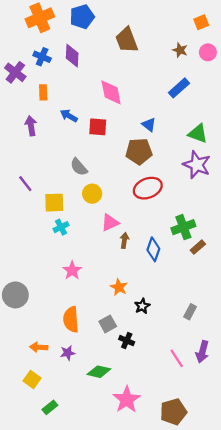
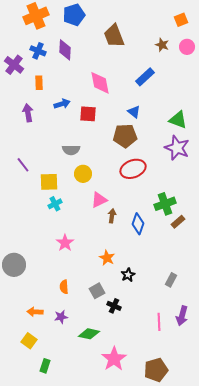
blue rectangle: (179, 88) -> (145, 77), moved
blue arrow: (69, 116) -> (62, 104), turned 133
gray semicircle: (79, 167) -> (71, 150), turned -48
orange semicircle: (71, 319) -> (64, 287), size x0.6
pink line: (177, 358) -> (159, 322), turned 30
green rectangle: (50, 407) -> (45, 366), turned -32

